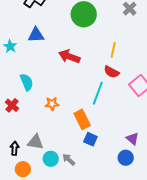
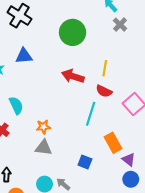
red arrow: (69, 57) -> (73, 76), moved
orange rectangle: (82, 119) -> (113, 143), moved
gray triangle: (35, 142) -> (44, 148), moved
blue circle: (126, 158) -> (131, 179), moved

